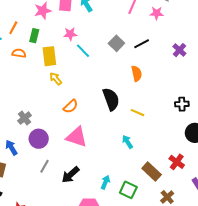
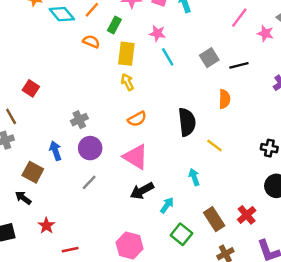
black arrow: (70, 175) -> (142, 191), moved
cyan arrow: (105, 182) -> (167, 205), moved

